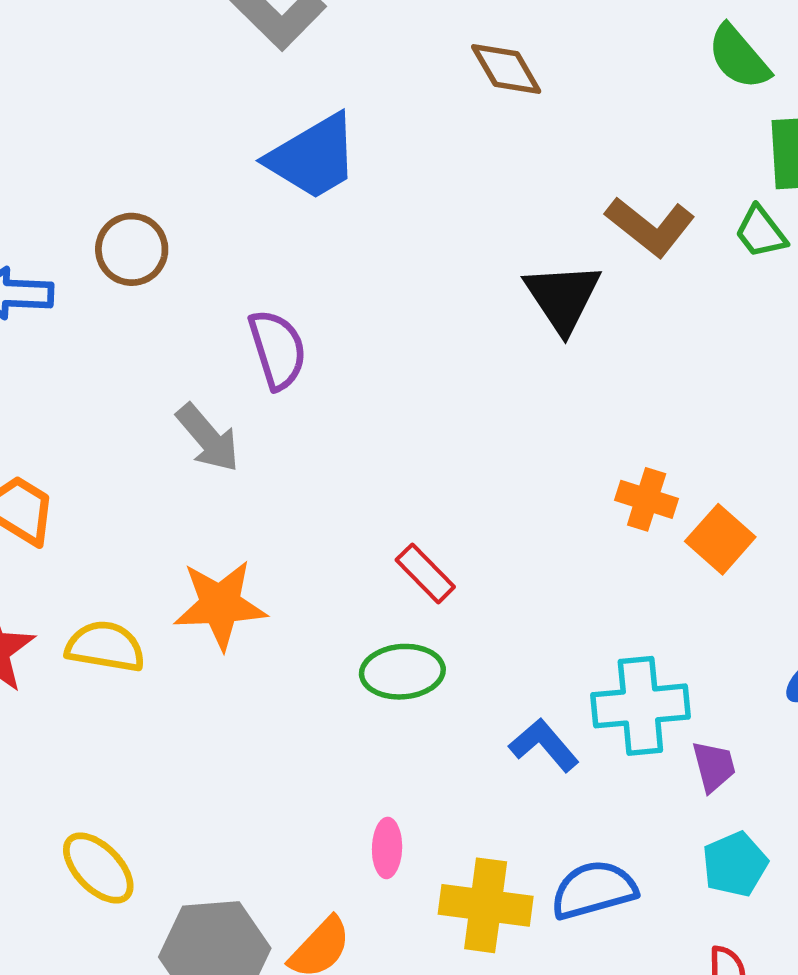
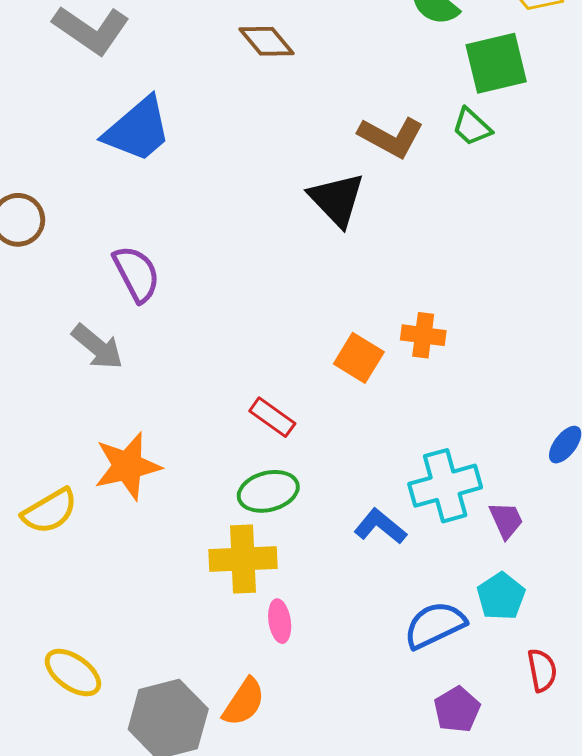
orange square: (720, 539) -> (359, 358), moved
yellow semicircle: (105, 647) -> (50, 511), turned 150
cyan pentagon: (735, 864) -> (501, 596), moved
yellow cross: (486, 905) -> (243, 559), moved

